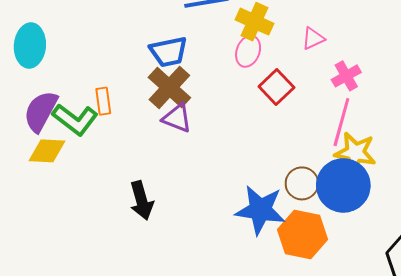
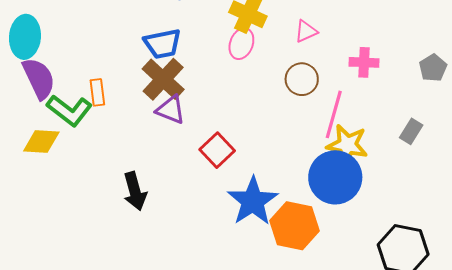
pink cross: (346, 76) -> (364, 62), moved, turned 32
red square: (276, 87) -> (217, 150), moved
purple semicircle: (41, 111) -> (39, 78), moved, turned 126
brown circle: (302, 183) -> (302, 79), moved
blue star: (260, 210) -> (253, 201), turned 30

